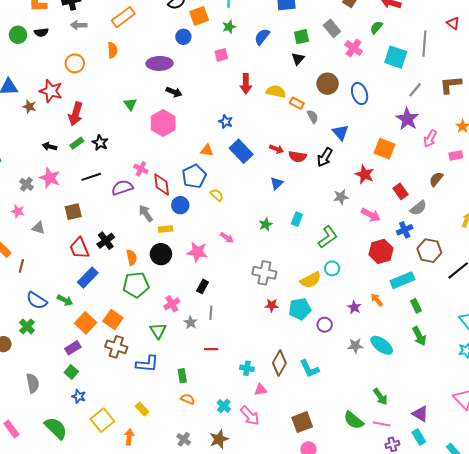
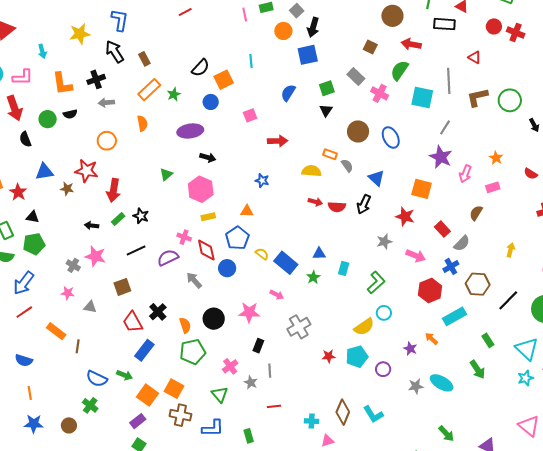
green star: (229, 27) -> (174, 94), moved
green semicircle: (376, 27) -> (400, 70), size x1.5
red arrow: (246, 84) -> (278, 141), turned -84
brown L-shape: (451, 85) -> (477, 97), moved
yellow semicircle: (276, 92) -> (311, 171), moved
green triangle: (130, 104) -> (166, 174), turned 32
blue rectangle: (241, 151) -> (286, 263), moved
blue triangle: (277, 183) -> (319, 254), moved, turned 48
yellow rectangle: (166, 229) -> (208, 217), moved
gray cross: (264, 273) -> (299, 327), moved, turned -35
green rectangle: (416, 306) -> (488, 340), moved

